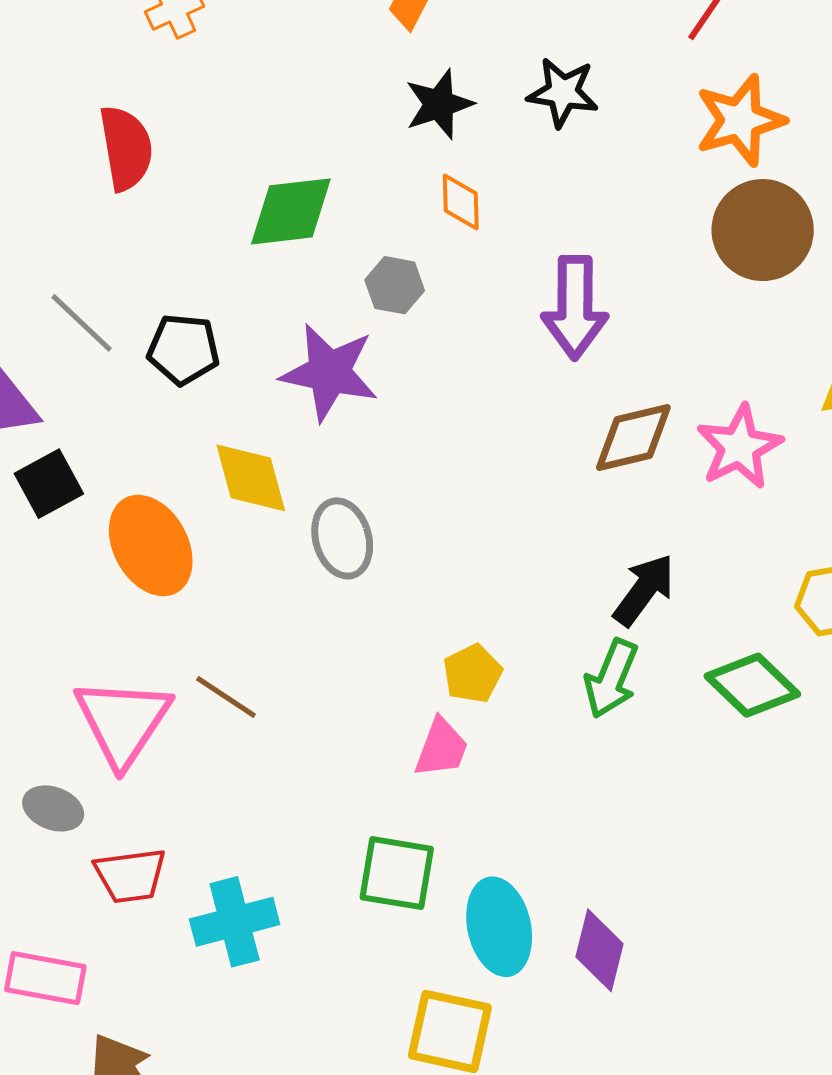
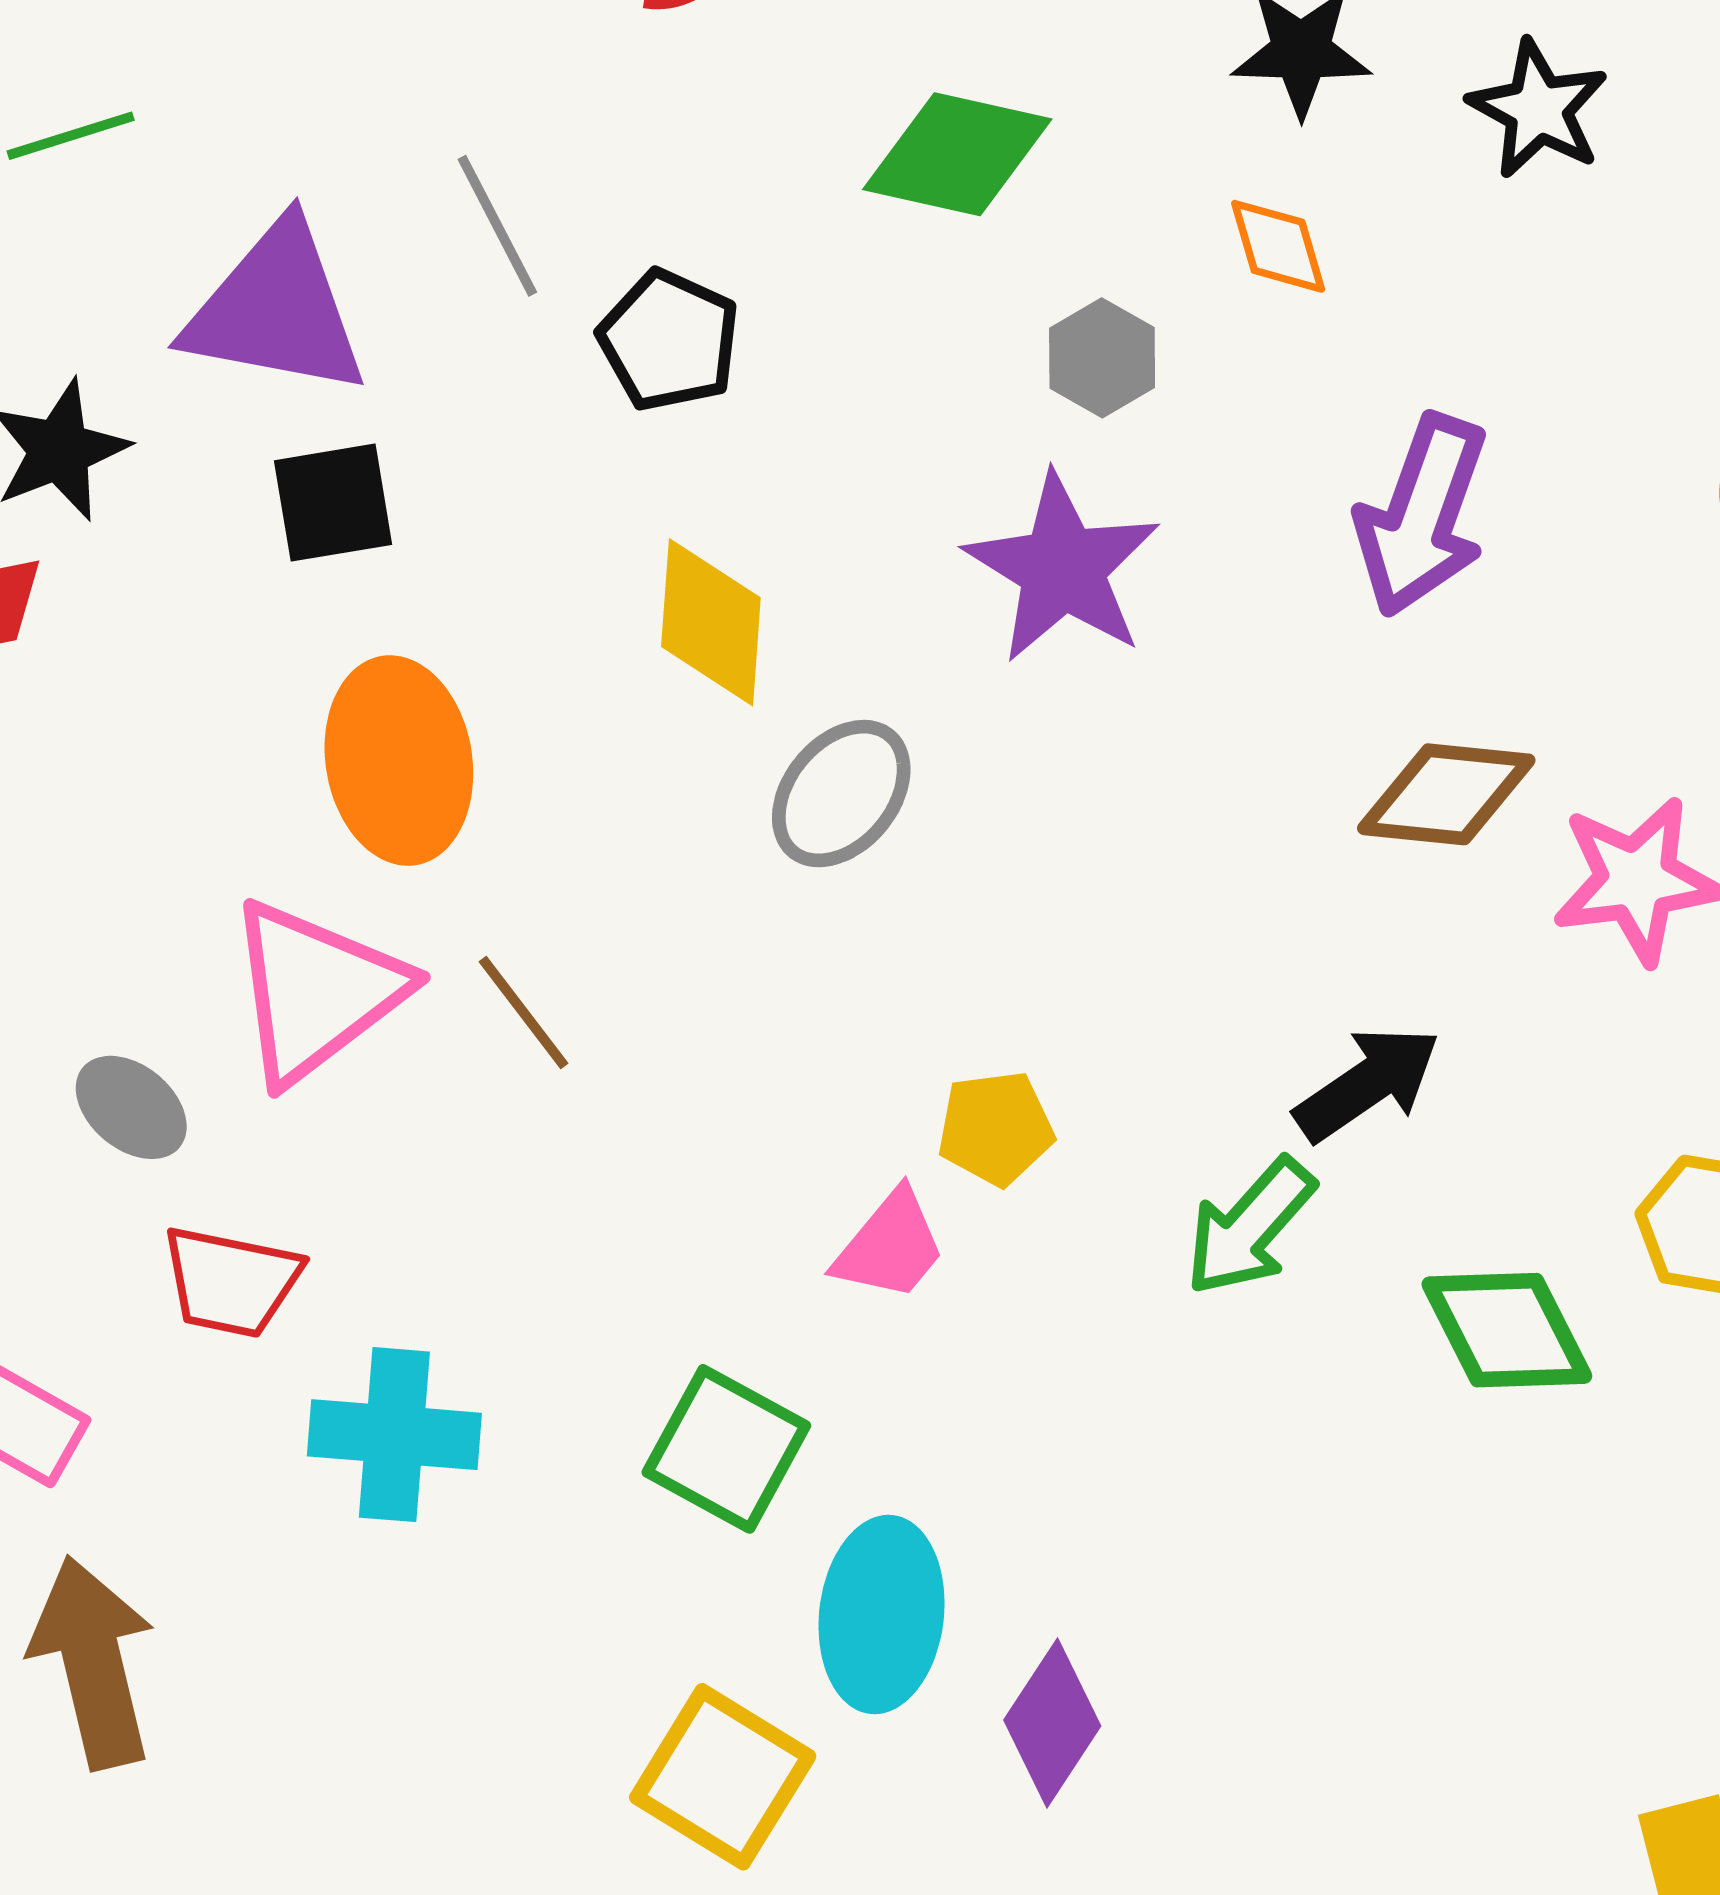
orange diamond: (461, 202) -> (1278, 246), turned -34
purple star: (329, 372) -> (1062, 568), moved
gray ellipse: (342, 538) -> (841, 794), turned 36
orange ellipse: (151, 546) -> (399, 761), moved

